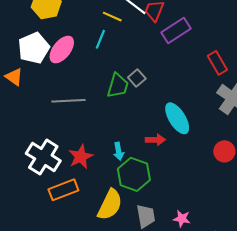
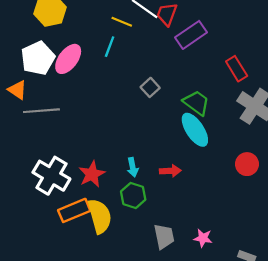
green trapezoid: (118, 86) -> (196, 103), moved, turned -68
gray line: (69, 101) -> (41, 111), moved
red arrow: (155, 140) -> (170, 171), moved
green hexagon: (134, 174) -> (133, 195), moved, size x0.7
yellow semicircle: (110, 205) -> (100, 216), moved, turned -40

